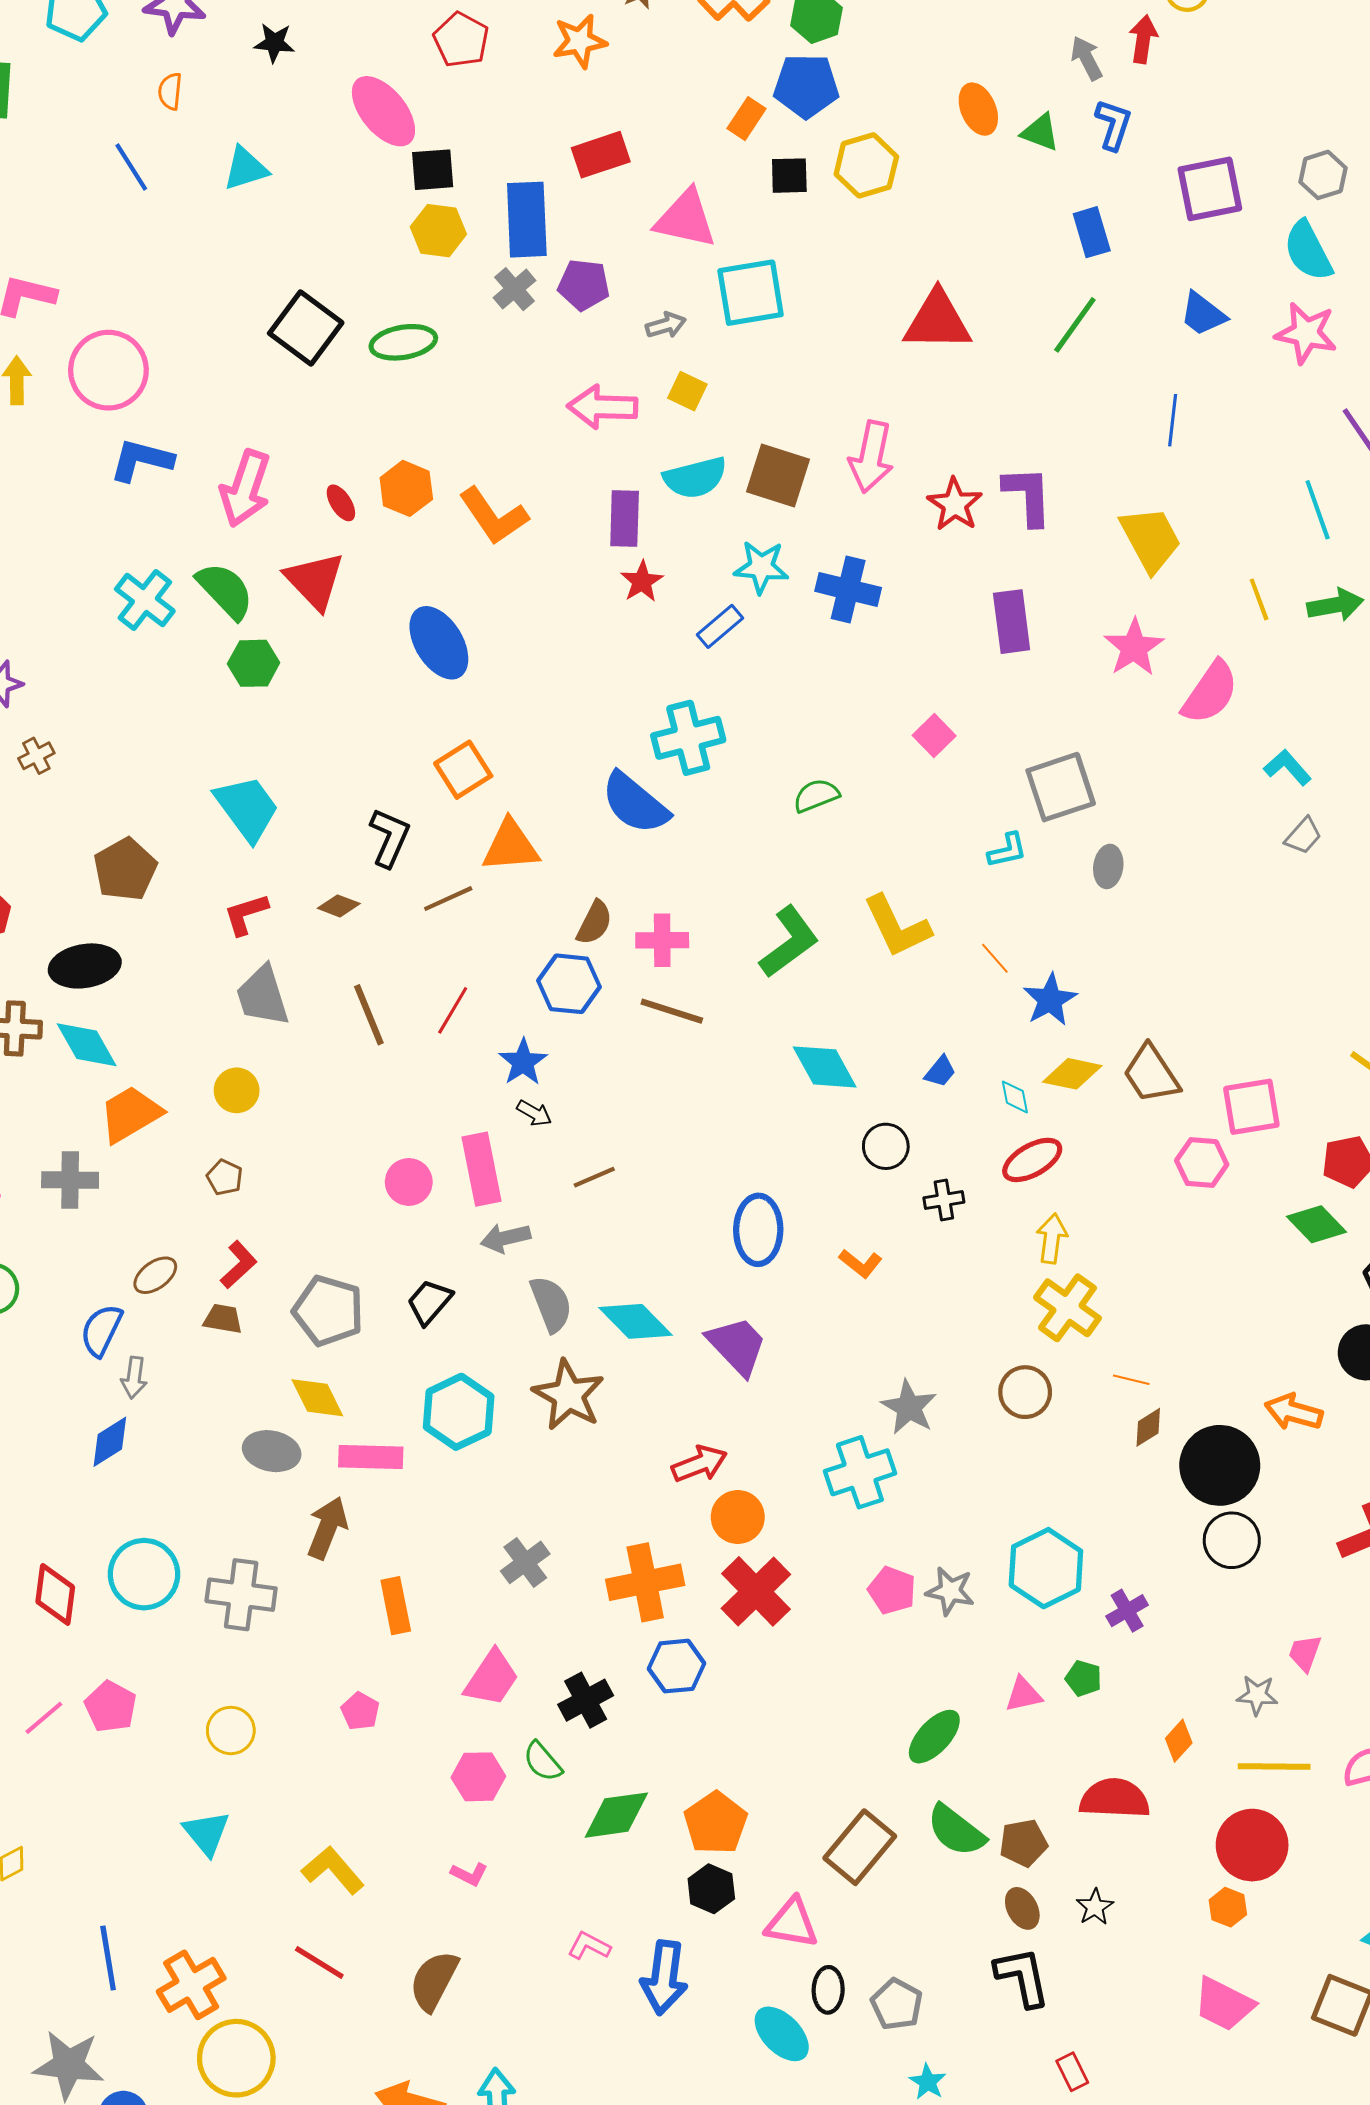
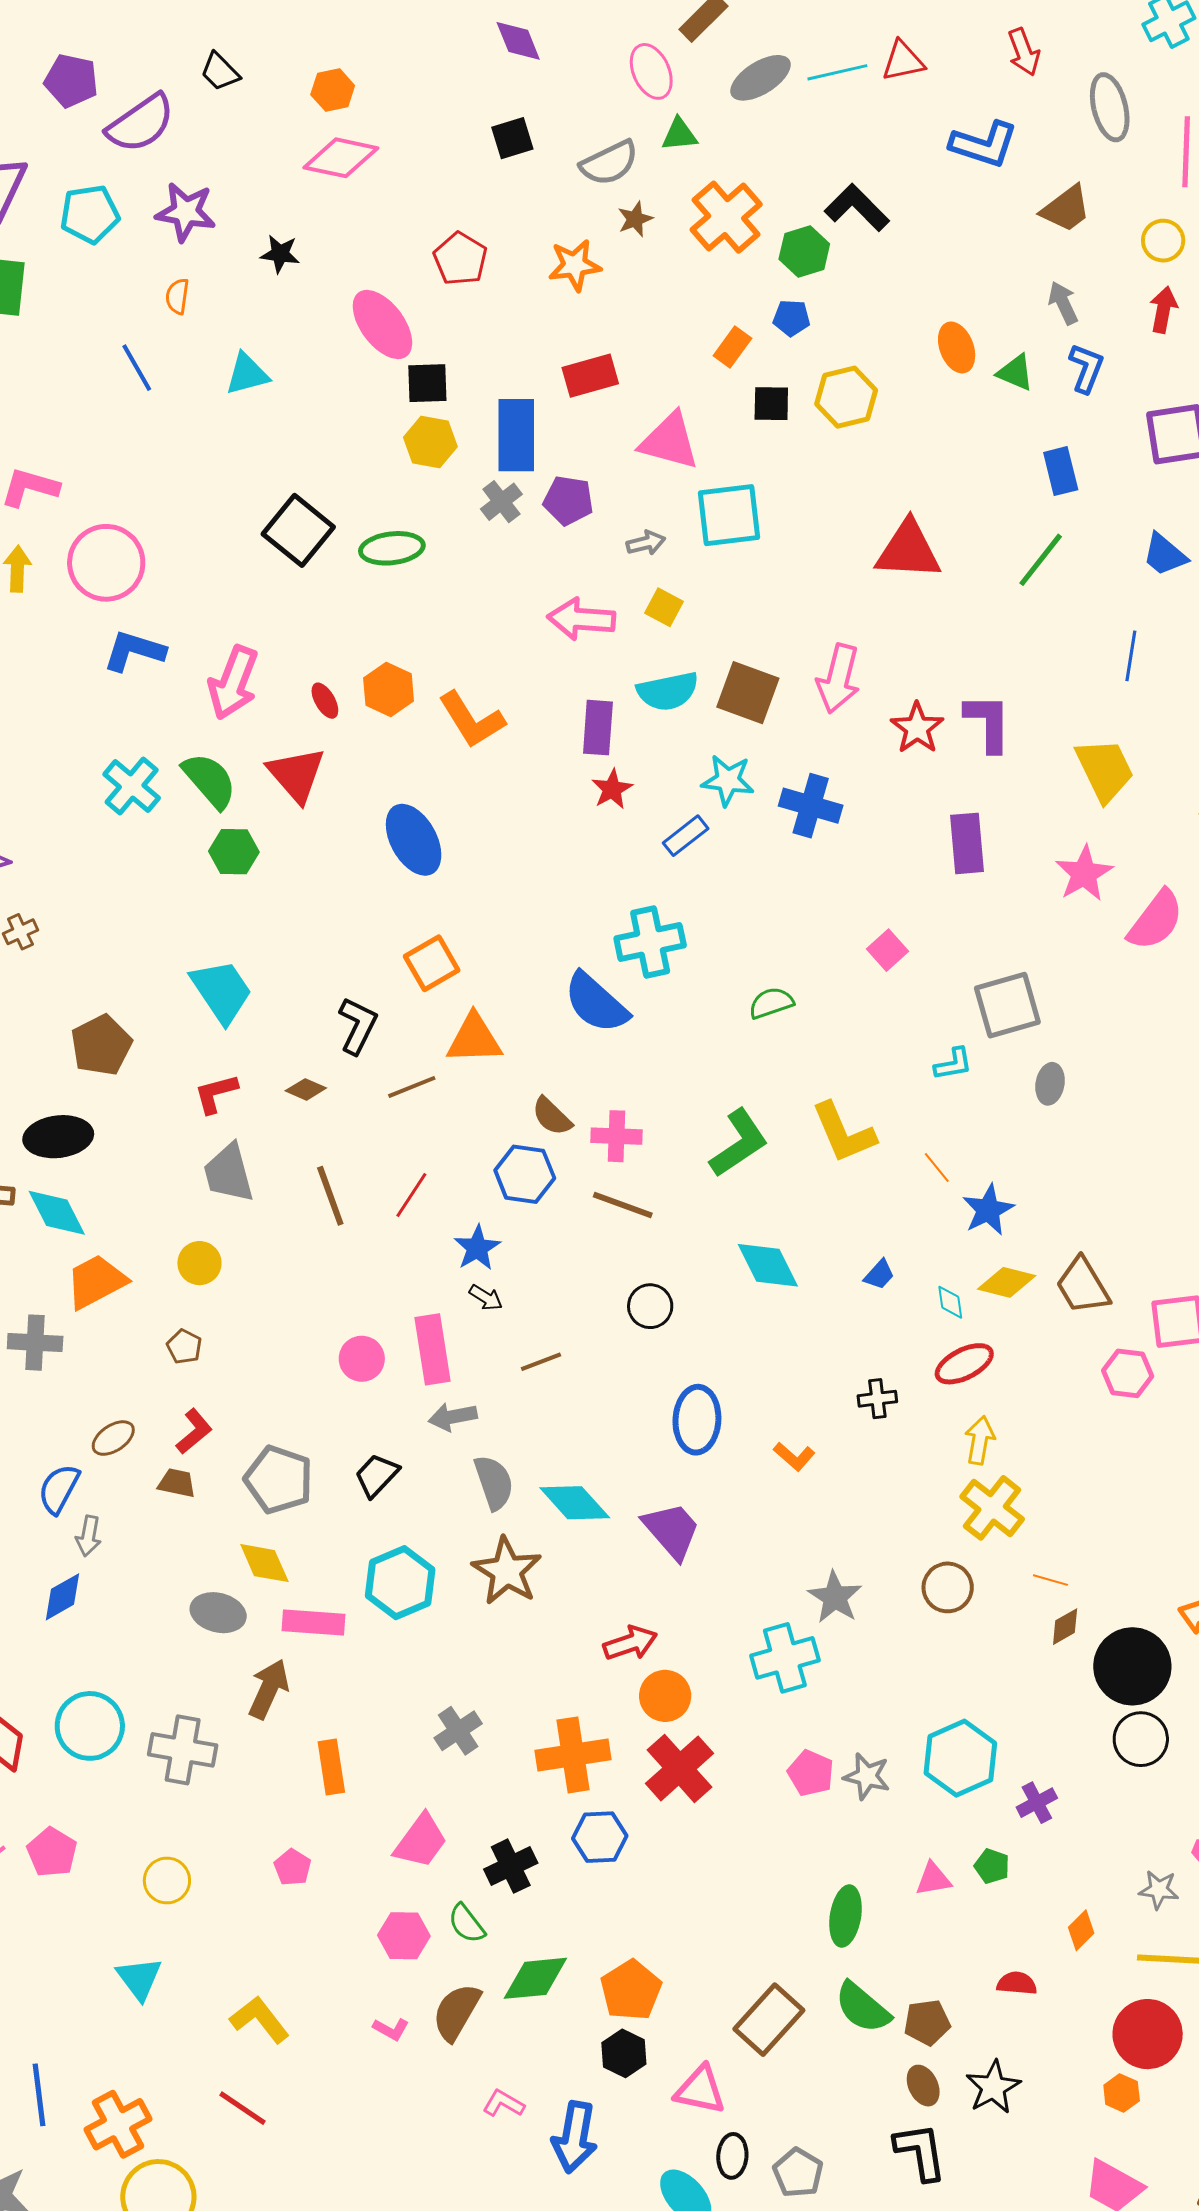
red arrow: (1143, 39) -> (1163, 310), moved
blue pentagon: (806, 86) -> (791, 318), size x0.6
brown semicircle: (594, 923) -> (552, 1116), turned 105
black circle: (886, 1146) -> (650, 1306), moved
green ellipse: (934, 1737) -> (845, 1916), turned -36
red semicircle: (1115, 1799) -> (1017, 1983), size x0.6
black star: (1095, 1907) -> (993, 2087), size x1.5
brown semicircle: (434, 1981) -> (456, 2012), moved

